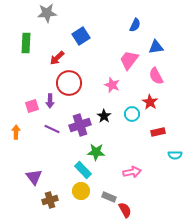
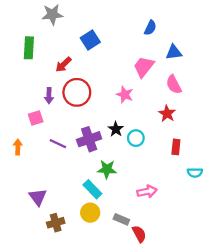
purple arrow: (50, 101) -> (49, 96), moved
cyan circle: (132, 114) -> (136, 138), moved
red rectangle: (158, 132) -> (176, 147), turned -72

